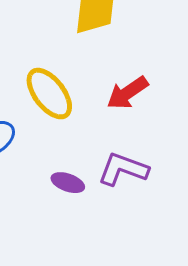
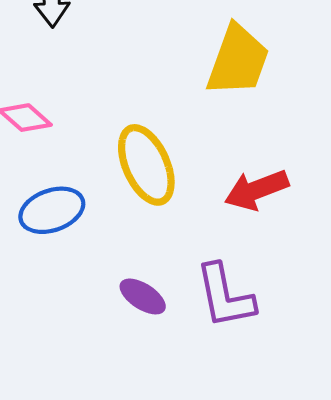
purple L-shape: (123, 169) -> (225, 296), turned -135

